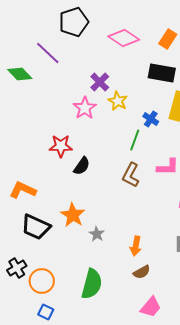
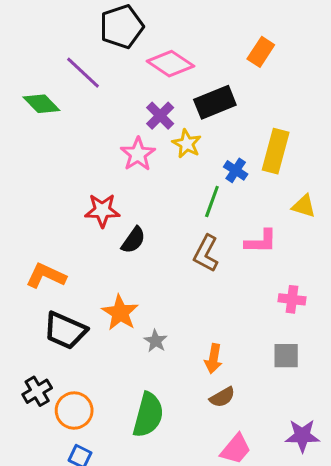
pink diamond: (124, 38) -> (170, 64), moved
black rectangle: (162, 73) -> (215, 102), moved, turned -32

